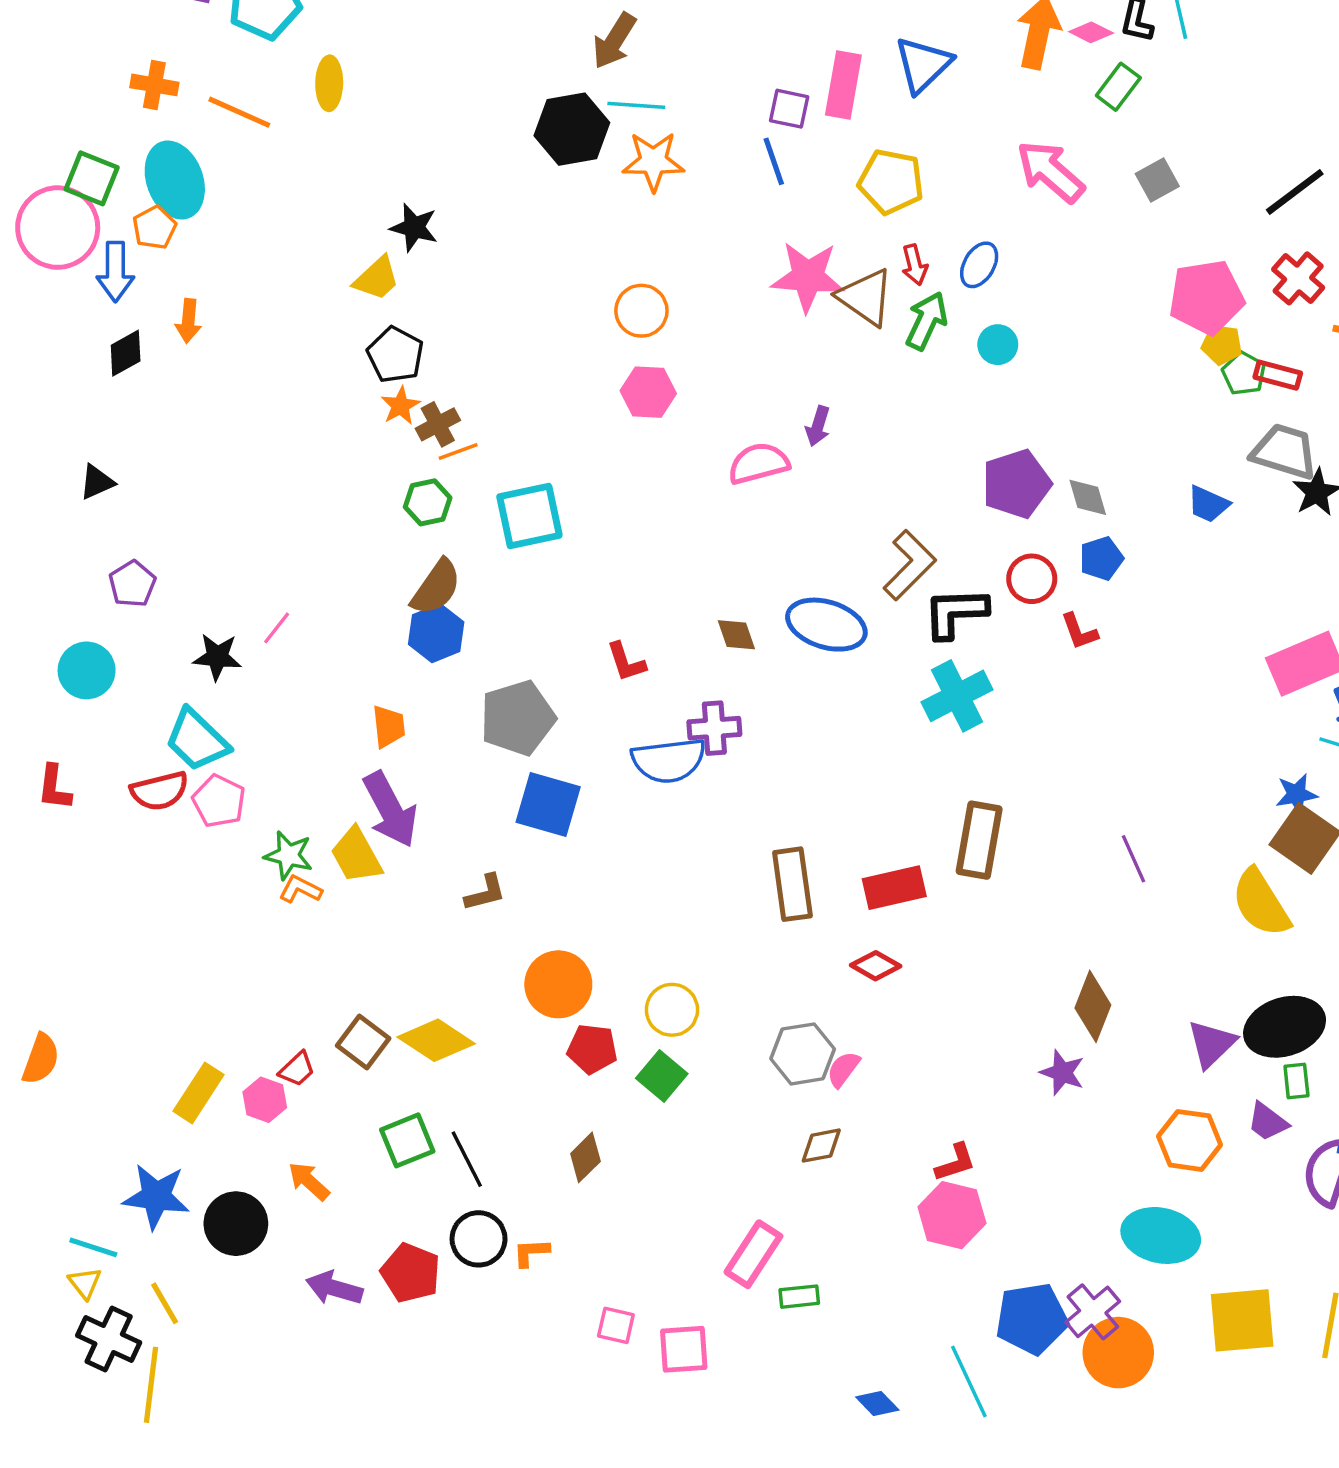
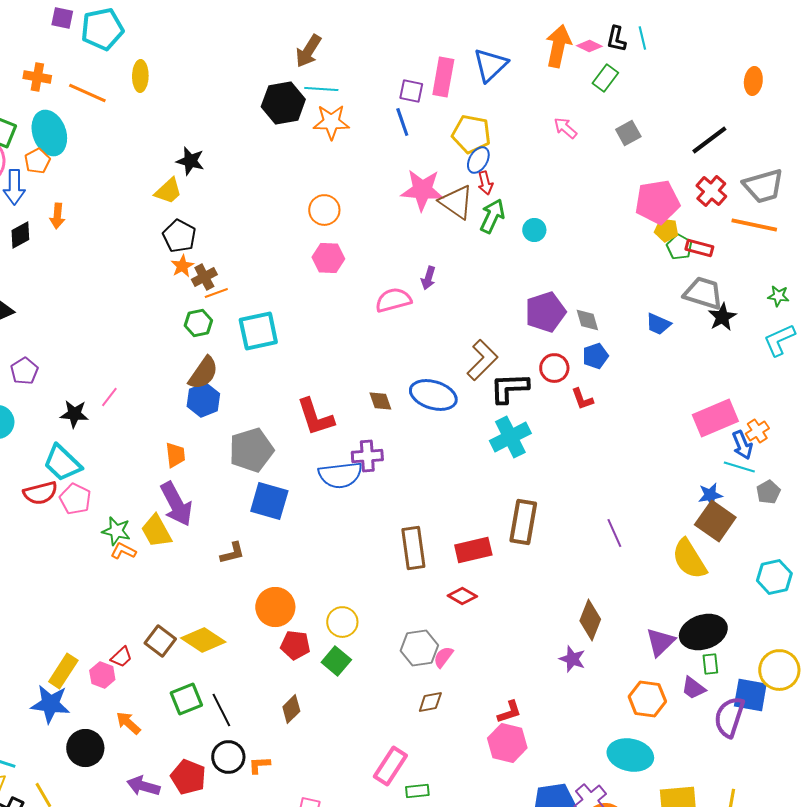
pink arrow: (1050, 172) -> (565, 128), size x0.6
blue ellipse: (979, 265) -> (478, 160), moved
red L-shape: (626, 662) -> (315, 417), size x1.6
blue star: (156, 1196) -> (50, 704), moved

